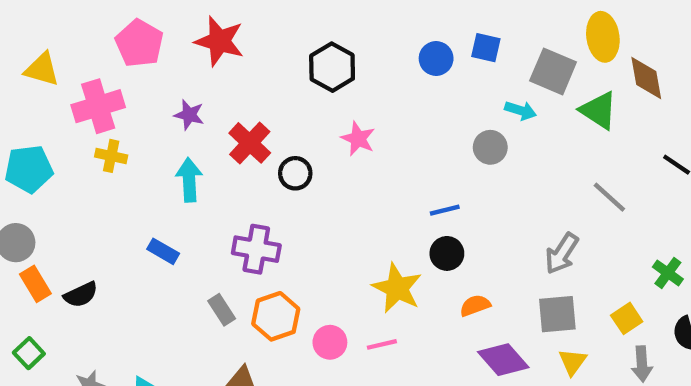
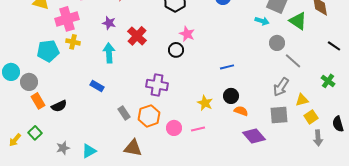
gray circle: (490, 147) -> (277, 43), moved
cyan pentagon: (29, 169) -> (48, 51), moved
black circle: (295, 173) -> (176, 50), moved
gray line: (609, 197) -> (293, 61), moved
purple cross: (256, 249) -> (157, 85), moved
black circle: (447, 253) -> (231, 96), moved
green cross: (668, 273) -> (328, 81), moved
yellow star: (397, 288) -> (205, 103), size x0.7
orange semicircle: (475, 305) -> (241, 111), turned 40
yellow triangle: (573, 362) -> (302, 100), moved, turned 40

